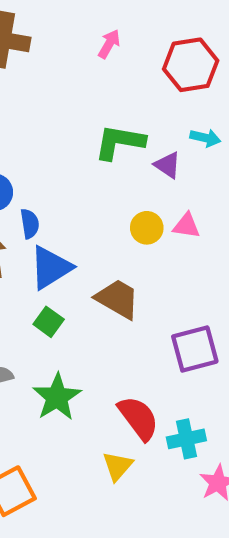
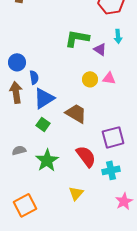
cyan arrow: (205, 138) -> (118, 36), turned 72
red semicircle: (138, 418) -> (86, 156), moved
cyan cross: (186, 439) -> (111, 170), moved

